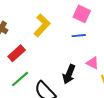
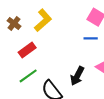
yellow L-shape: (42, 25) -> (43, 20), moved

